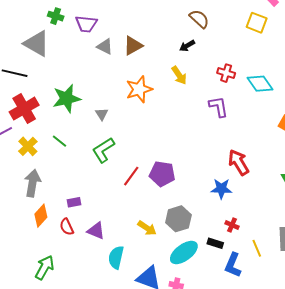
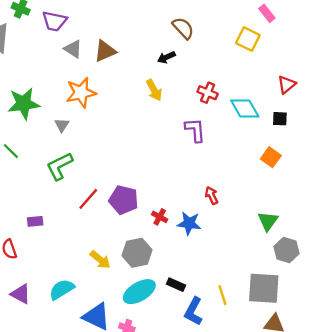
orange star: (139, 89) -> (81, 93), moved
red arrow: (239, 162) -> (212, 195), size x0.6
purple rectangle: (74, 202) -> (35, 221), moved
red cross: (232, 225) -> (160, 217), moved
purple triangle: (96, 231) -> (21, 294), moved
cyan semicircle: (116, 257) -> (62, 289), turned 40

